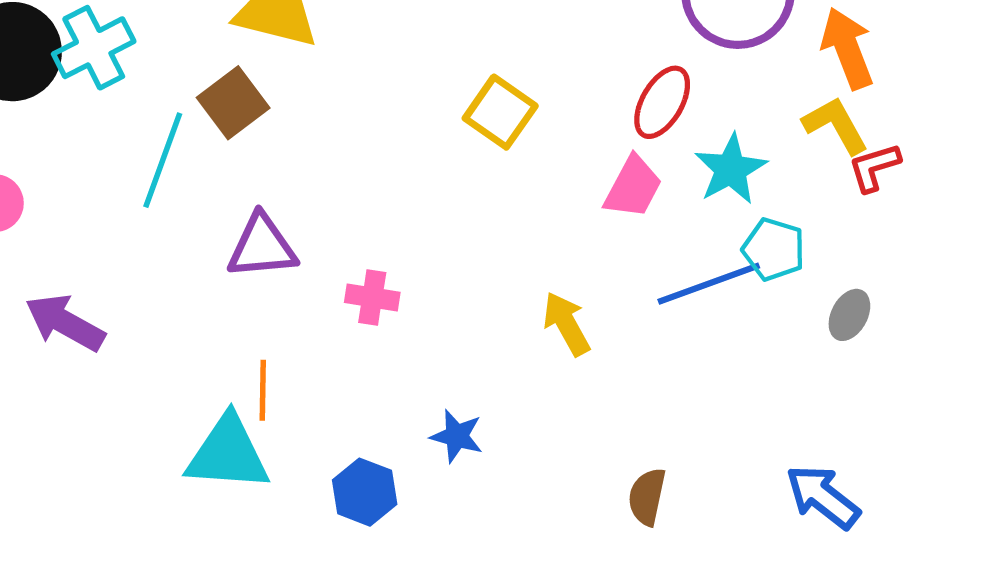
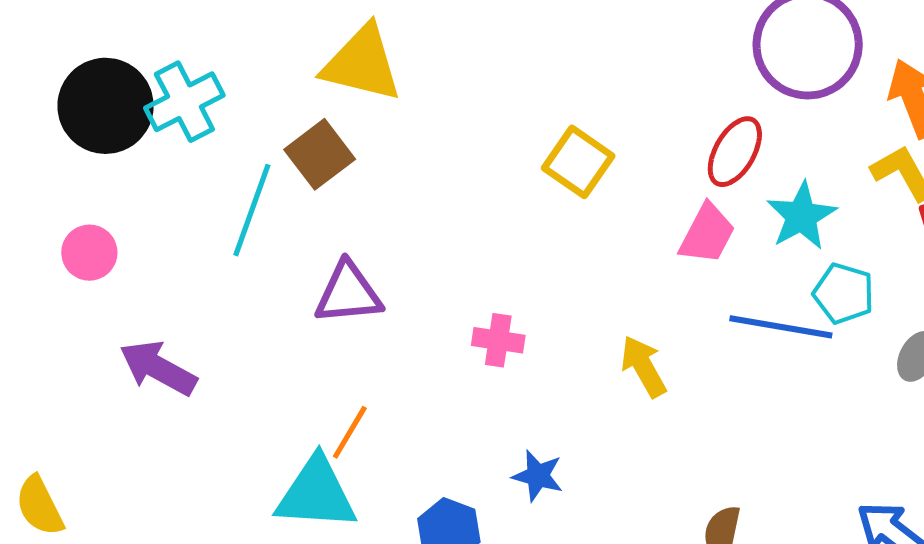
blue line: (709, 284) -> (781, 327), turned 30
pink cross: (372, 297) -> (498, 340), moved
orange line: (263, 390) -> (350, 432), turned 30

